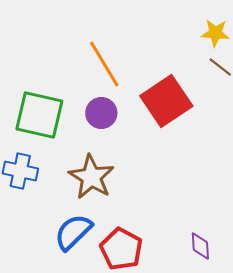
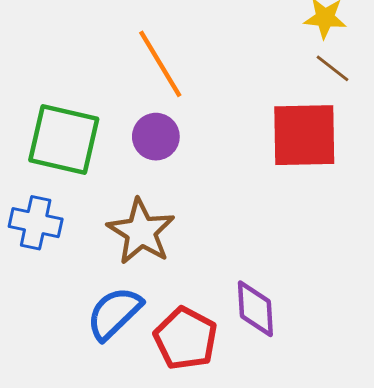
red square: (166, 101) -> (304, 135), moved, turned 33
purple diamond: (200, 246) -> (255, 309), moved, size x1.4

